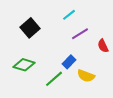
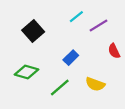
purple line: (80, 34) -> (99, 25), moved
blue rectangle: (69, 62) -> (71, 58), moved

